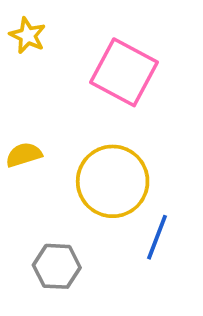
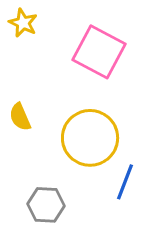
yellow semicircle: (24, 155) -> (20, 117), turned -96

